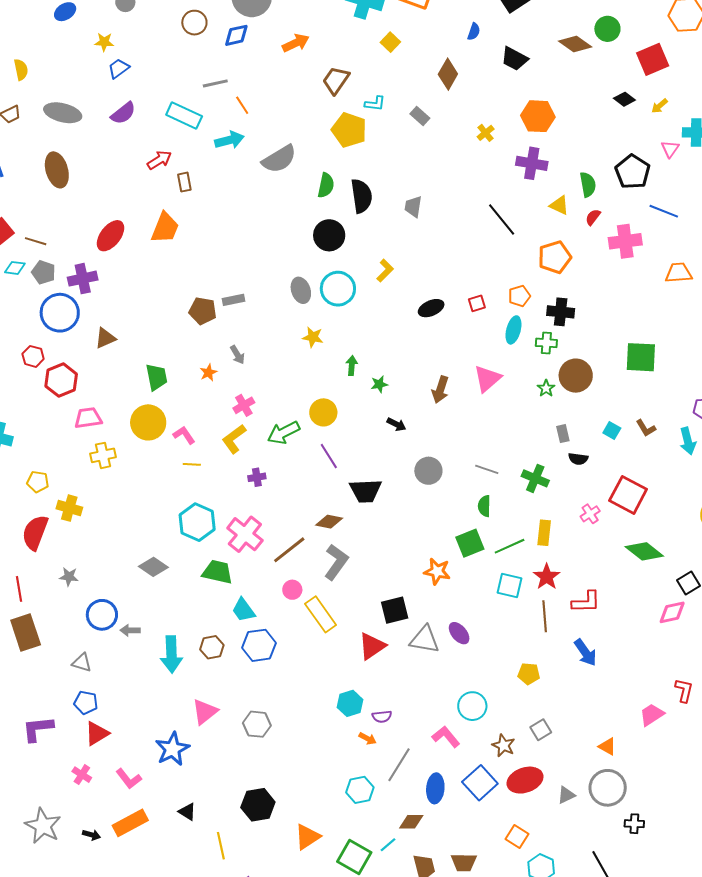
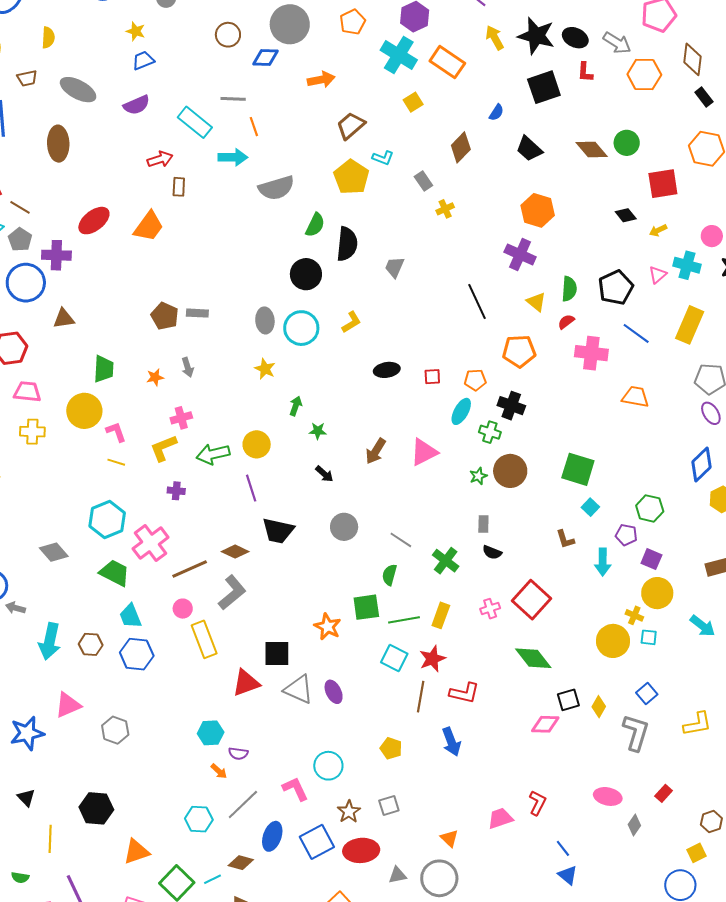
yellow cross: (486, 133) -> (445, 209), moved
cyan square: (612, 430) -> (590, 507), moved

